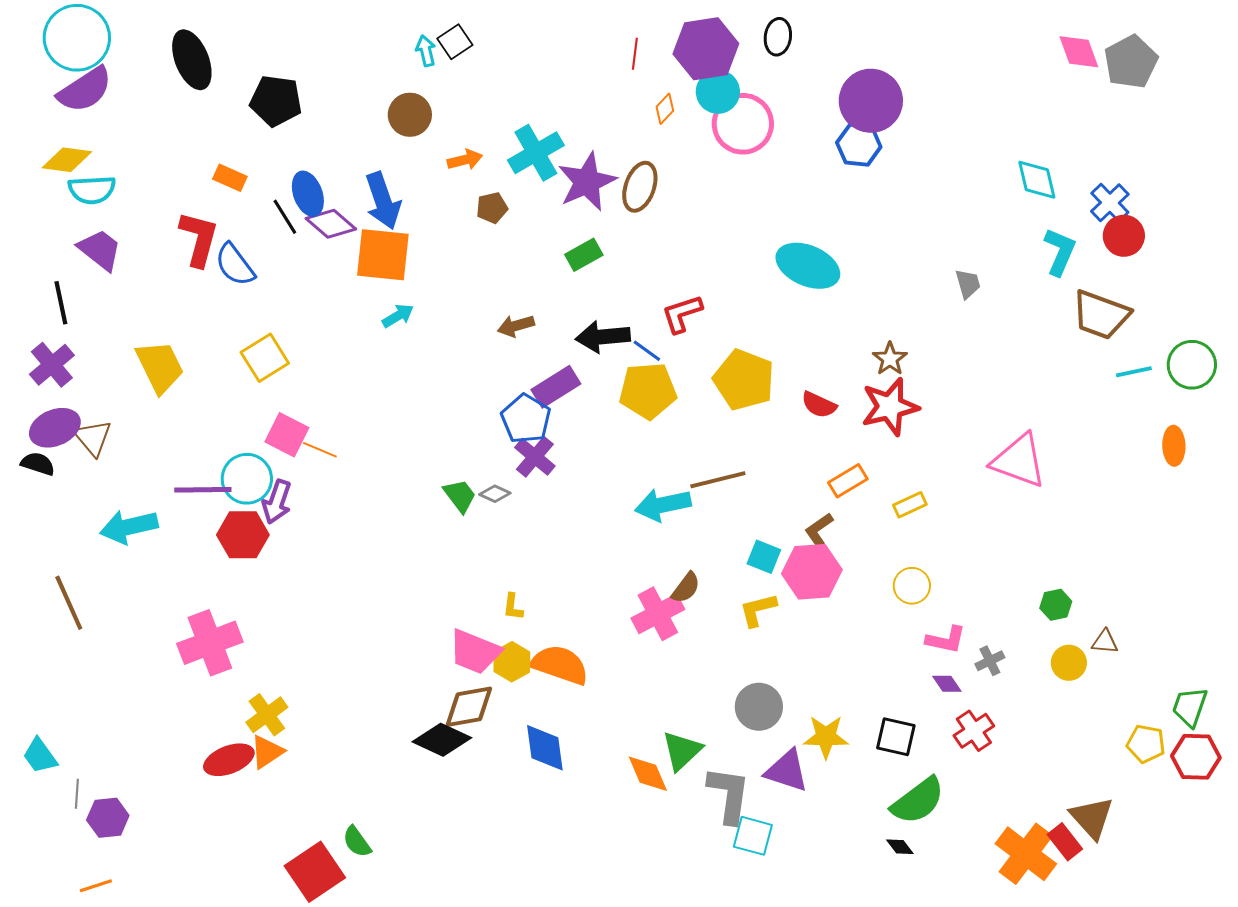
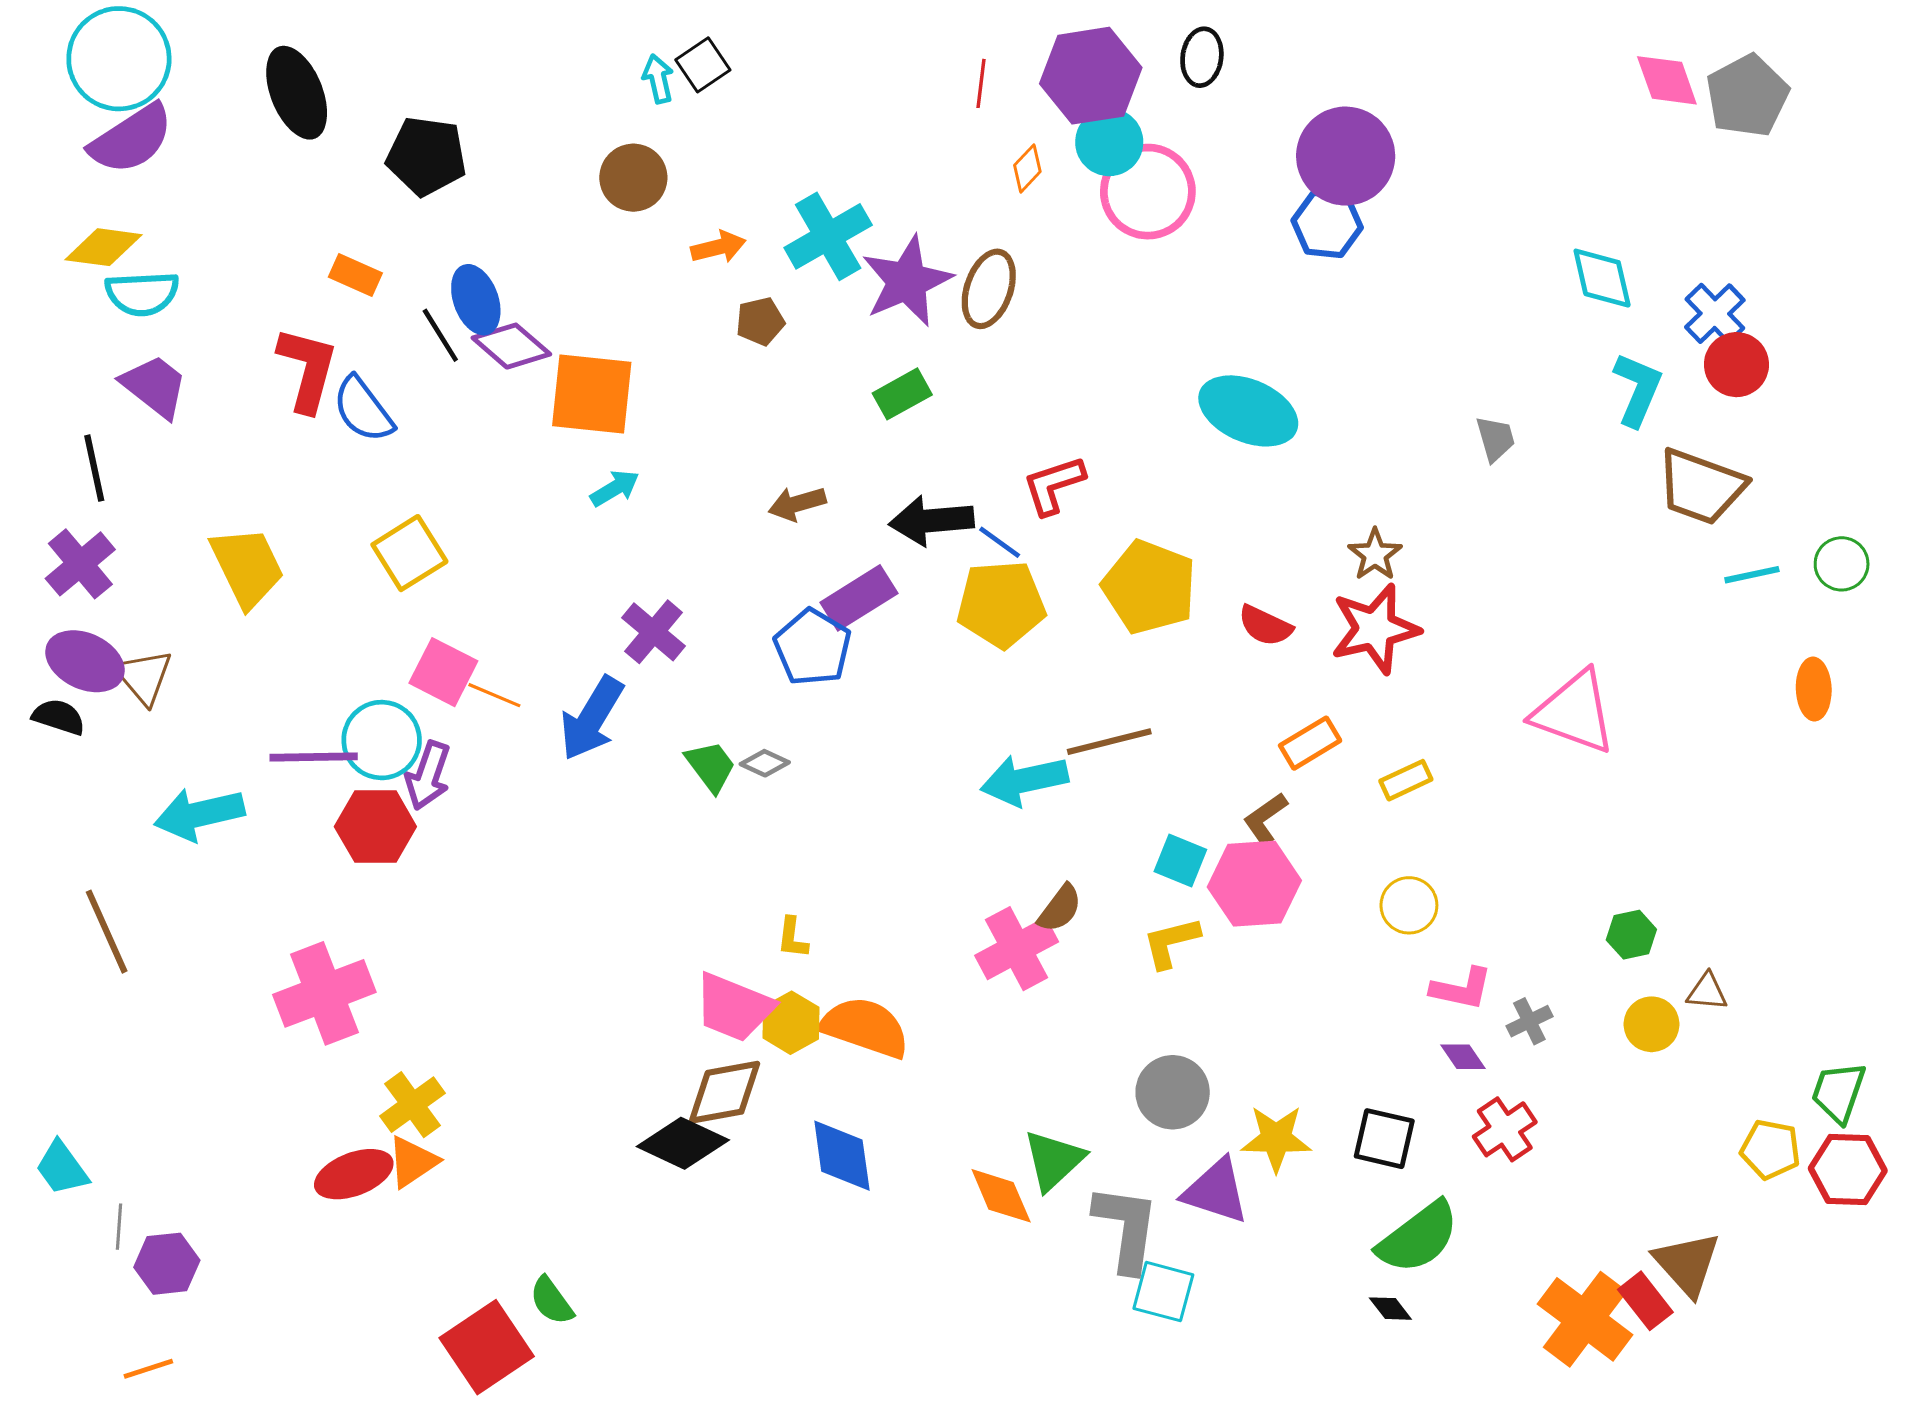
blue arrow: (383, 201) -> (592, 718), moved, turned 50
green circle: (1192, 365) -> (1842, 564), size x0.7
purple ellipse: (55, 428) -> (85, 661), turned 48
purple cross: (535, 457) -> (653, 632), moved

